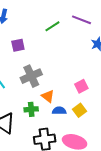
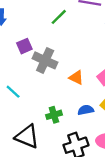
gray cross: (31, 76) -> (45, 60), moved, turned -30
orange triangle: (48, 96) -> (76, 77), moved

